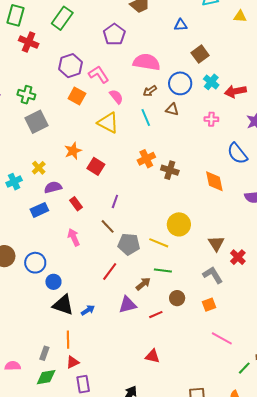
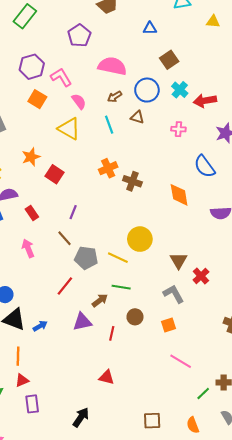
red line: (156, 315) -> (112, 333), turned -56

